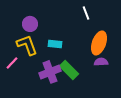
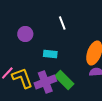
white line: (86, 13) -> (62, 23), moved
yellow L-shape: (27, 45) -> (22, 78), moved

